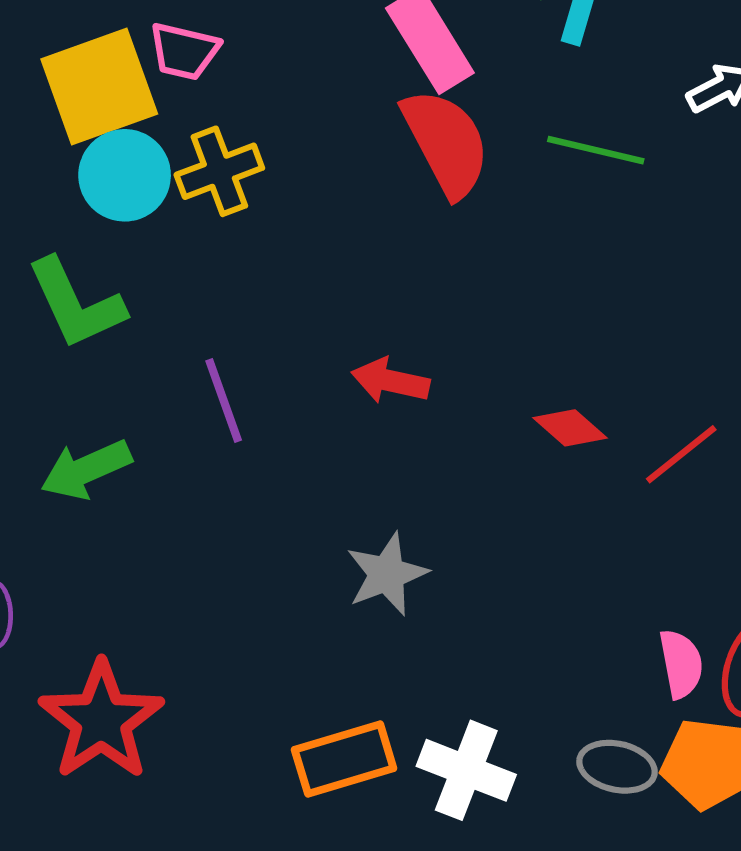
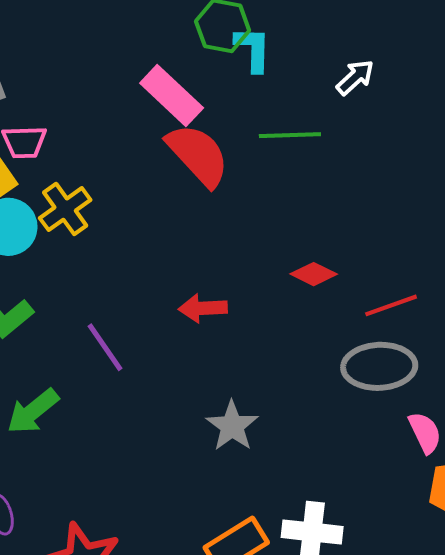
red diamond: (570, 428) -> (314, 274), moved
red line: (681, 454) -> (391, 305), turned 34
gray ellipse: (617, 767) -> (379, 366), moved, size x1.5

